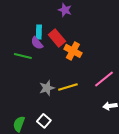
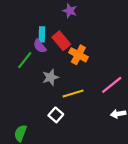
green line: (23, 56) -> (25, 60), turned -66
gray star: (47, 88) -> (50, 77), moved
white square: (44, 121) -> (56, 115), moved

